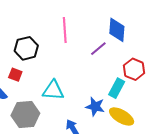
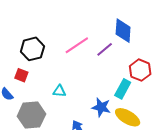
pink line: (65, 30) -> (77, 45), moved, turned 60
cyan triangle: (53, 90) -> (59, 91), size x0.6

